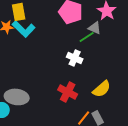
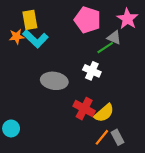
yellow semicircle: (102, 89) -> (104, 113), moved
gray ellipse: (17, 97) -> (54, 81), moved

